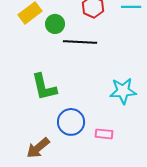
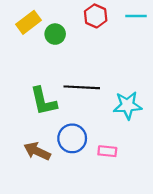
black line: (80, 42) -> (82, 87), moved
brown arrow: (38, 148) -> (37, 151), moved, turned 65

